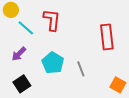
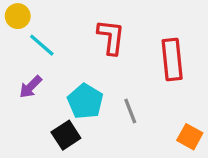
red L-shape: (52, 20) -> (111, 37), moved
black square: (22, 84) -> (66, 135), moved

